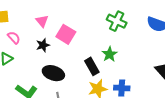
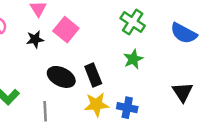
green star: (110, 54) -> (133, 59), moved
black ellipse: (53, 73) -> (61, 77), moved

